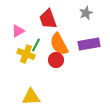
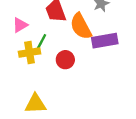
orange semicircle: (59, 44) -> (81, 26), moved
yellow cross: (26, 54) -> (30, 53), turned -30

